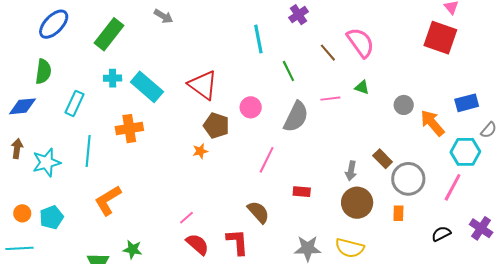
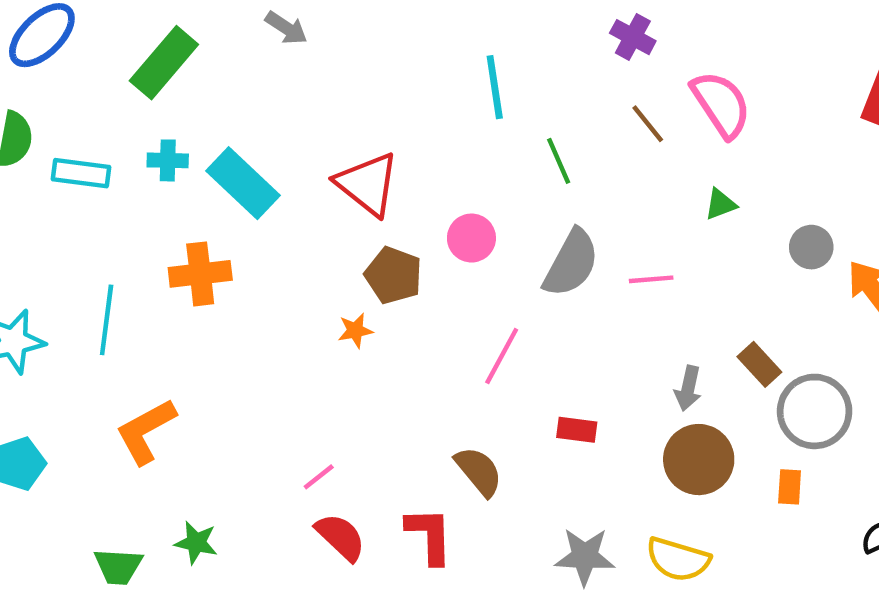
purple cross: (298, 15) -> (633, 37), moved, turned -30
green triangle: (362, 87) -> (720, 204), turned -42
pink line: (330, 99) -> (651, 279), moved
cyan rectangle: (74, 103) -> (81, 173), moved, turned 70

